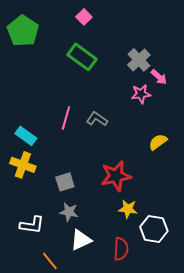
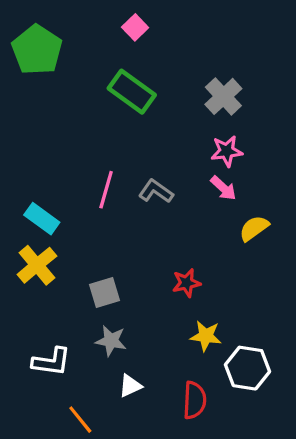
pink arrow: (159, 77) -> (223, 188), moved
yellow cross: (23, 165) -> (37, 265), turned 30
red star: (116, 176) -> (186, 283), size x0.6
white triangle: (81, 240) -> (130, 386), size x0.7

